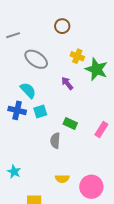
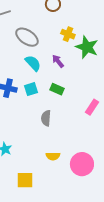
cyan semicircle: (28, 90) -> (33, 63), moved
green rectangle: (70, 123) -> (57, 89), moved

